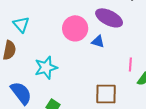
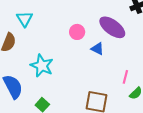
pink circle: (75, 28) -> (77, 32), size x0.6
cyan star: (46, 68) -> (42, 66), turned 30

